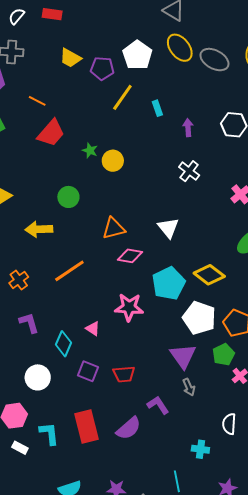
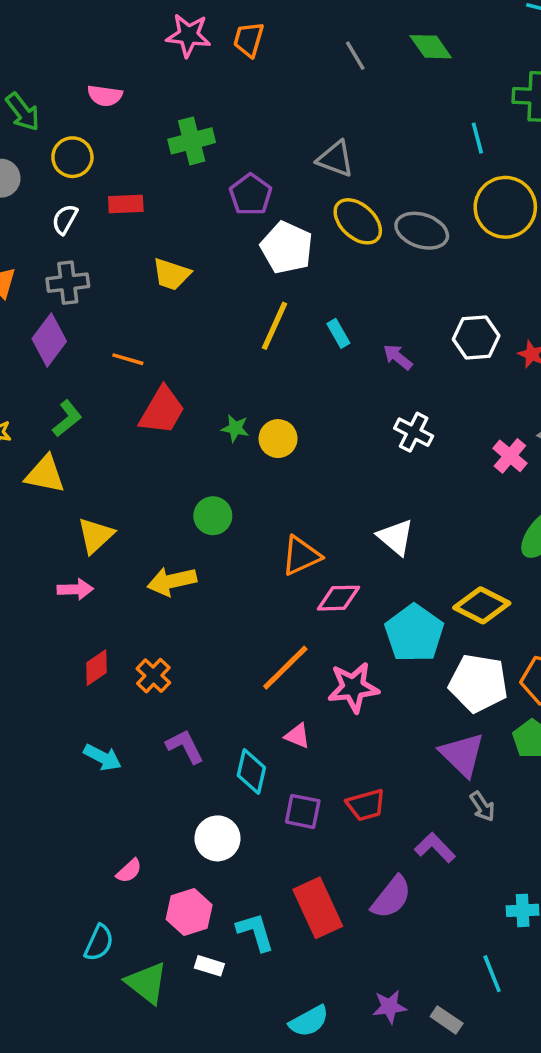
purple pentagon: (102, 68) -> (251, 195), moved, turned -30
purple arrow: (188, 128) -> (398, 357), turned -36
orange line: (69, 271) -> (285, 668), moved

